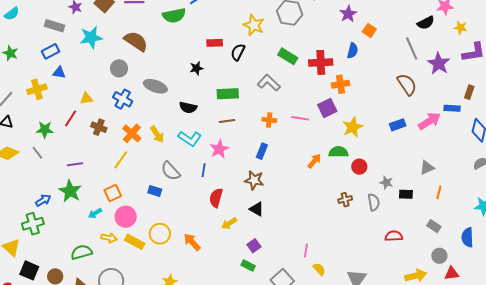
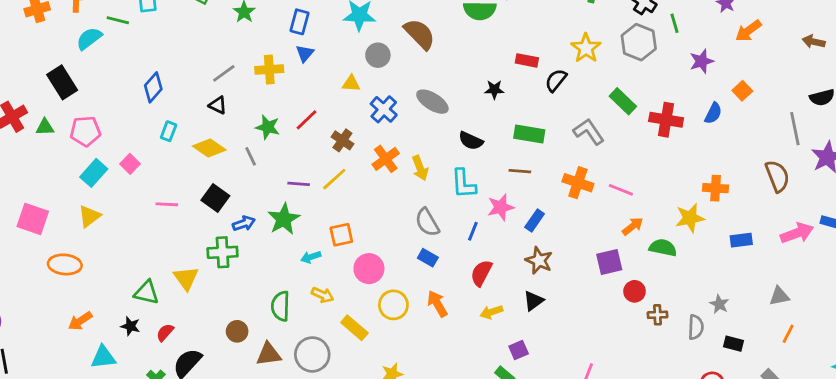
purple star: (348, 14) -> (702, 61), moved
blue rectangle: (50, 51) -> (300, 22), turned -60
gray circle: (119, 68) -> (378, 55), moved
blue triangle: (59, 73) -> (305, 53), turned 48
orange cross: (340, 84) -> (716, 188), moved
yellow triangle: (86, 98) -> (351, 83), moved
purple square: (327, 108) -> (609, 262), moved
orange cross: (269, 120) -> (578, 183), size x1.5
blue rectangle: (398, 125) -> (741, 240), moved
cyan L-shape: (190, 139) -> (464, 184), turned 40
blue rectangle: (262, 151) -> (535, 221), moved
yellow line: (121, 160) -> (334, 179), moved
orange arrow: (314, 161) -> (633, 226), moved
red circle: (359, 167) -> (635, 291), moved
blue rectangle: (155, 191) -> (428, 258), moved
black rectangle: (406, 194) -> (734, 344), moved
black triangle: (257, 209) -> (533, 301), turned 42
pink circle: (126, 217) -> (369, 269), moved
yellow rectangle: (135, 242) -> (354, 328), moved
orange arrow: (192, 242) -> (437, 304), moved
green semicircle: (81, 252) -> (281, 306), turned -85
black square: (29, 270) -> (215, 198), moved

